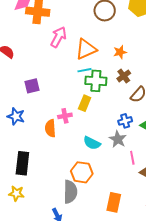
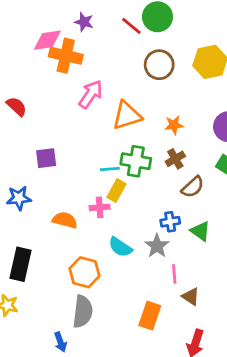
cyan line: (85, 70) -> (110, 169), moved
blue star: (16, 116) -> (19, 198), turned -30
pink cross: (65, 116) -> (100, 207), moved
orange semicircle: (50, 128) -> (65, 220), turned 102
orange hexagon: (82, 172) -> (84, 272), moved
orange rectangle: (114, 202) -> (150, 316), moved

